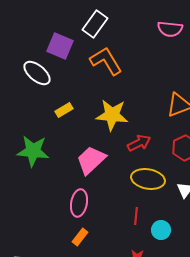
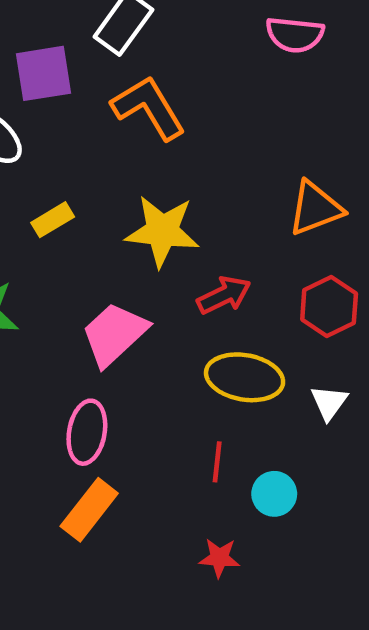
purple square: (60, 46) -> (43, 73), turned -32
orange rectangle: (80, 237) -> (89, 510), size x1.5

